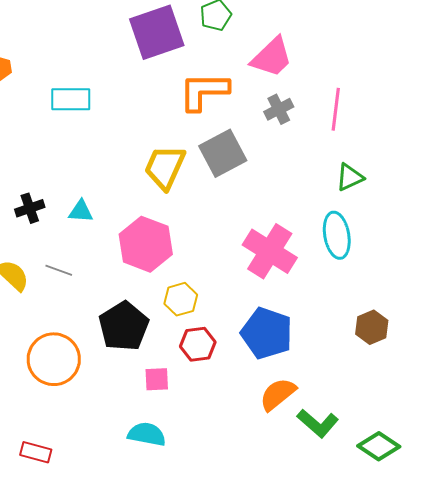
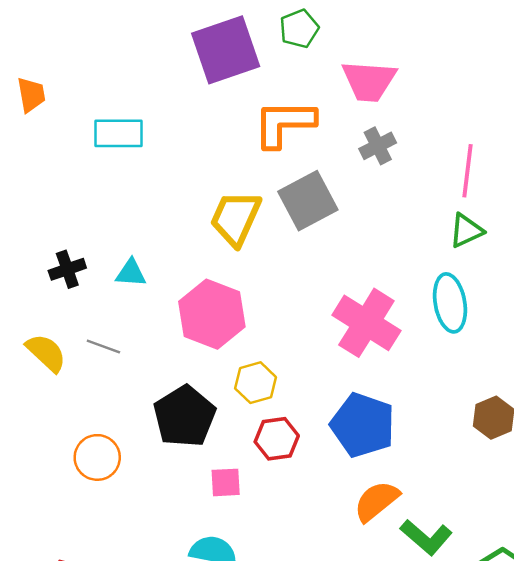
pink trapezoid: (272, 57) -> (369, 81), turned 48
pink line: (336, 109) -> (467, 171), moved
orange circle: (54, 359) -> (97, 457), size x0.7

